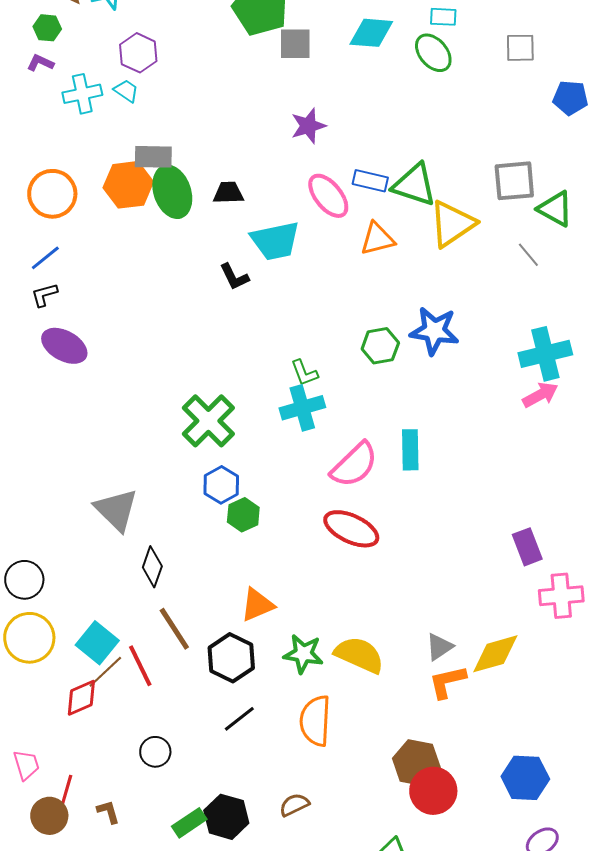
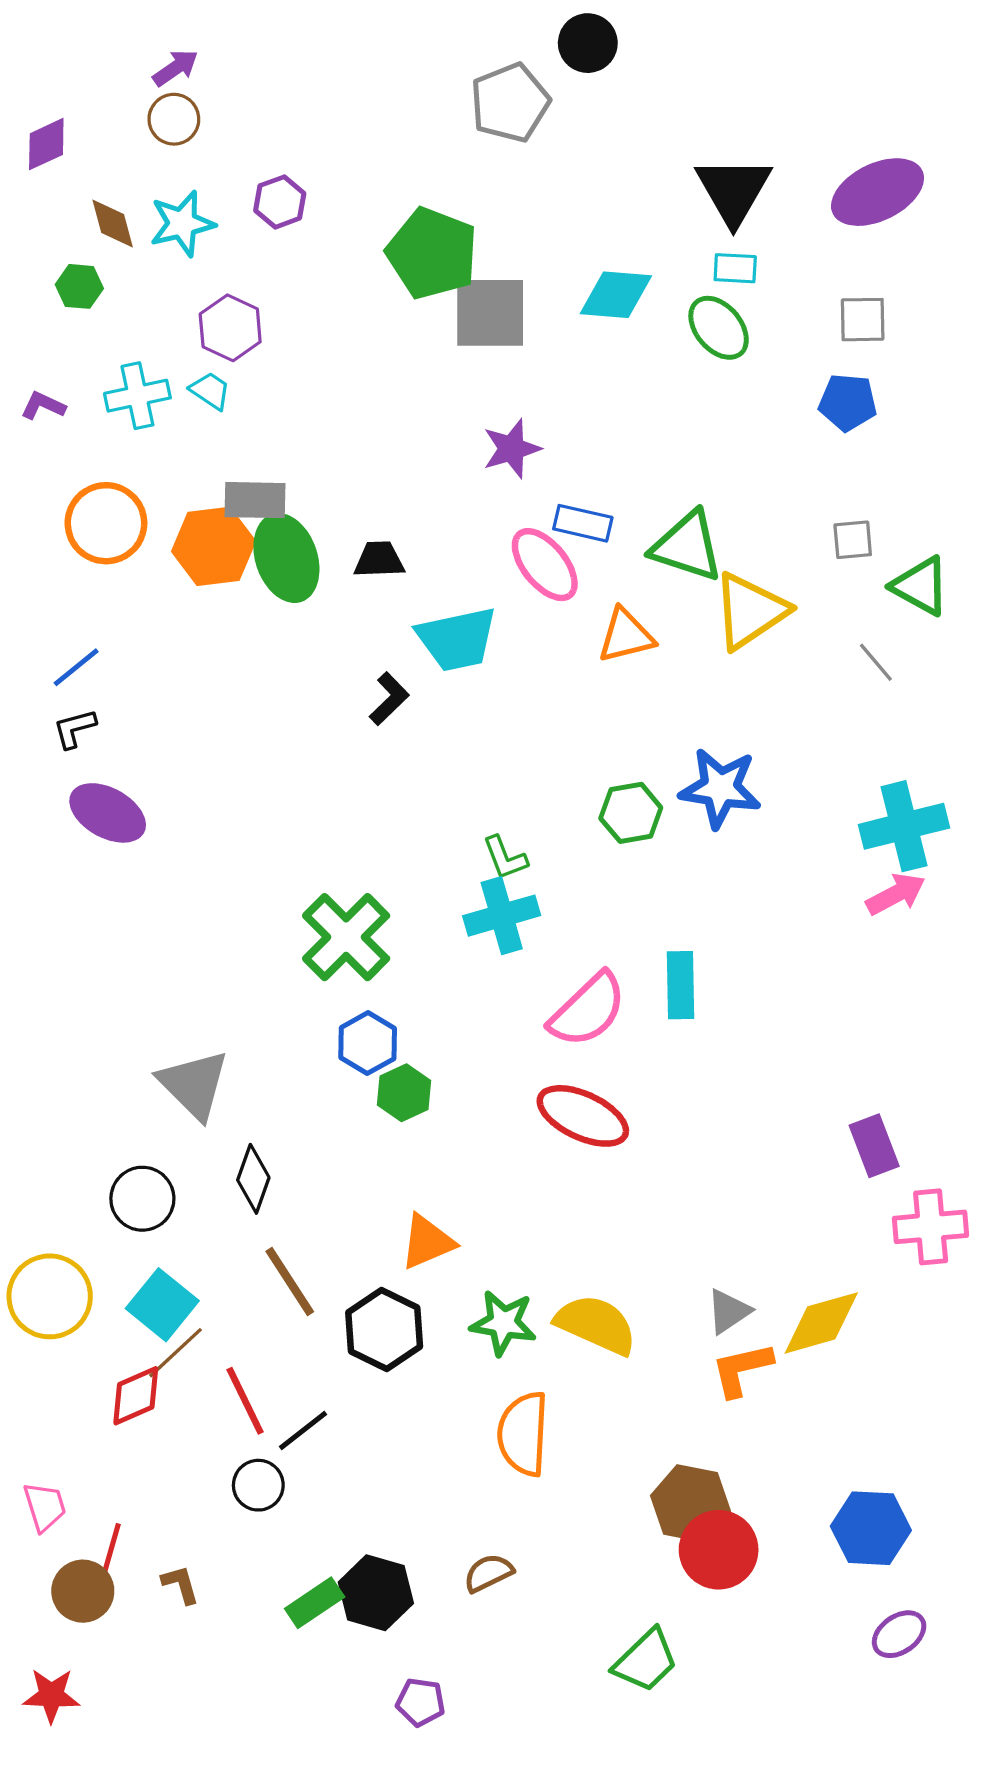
gray square: (295, 44) -> (490, 313), size x1.4
purple L-shape: (40, 63) -> (43, 406), moved
blue pentagon: (570, 98) -> (848, 402), moved
blue rectangle: (370, 181) -> (583, 523), moved
gray square: (514, 181) -> (853, 540), size x0.6
orange circle: (52, 194) -> (106, 523), moved
black L-shape: (234, 277) -> (389, 699), turned -108
black circle: (24, 580) -> (142, 1199), moved
red line: (140, 666) -> (245, 1401), moved
black line: (239, 719) -> (303, 1431), moved

